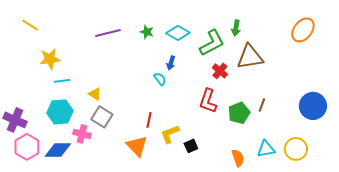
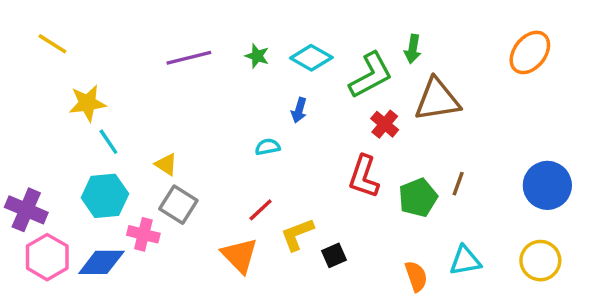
cyan semicircle: (160, 79) -> (268, 147), moved, turned -64
cyan line: (62, 81) -> (108, 142), turned 63
red line: (149, 120) -> (261, 210), turned 35
yellow circle: (296, 149) -> (540, 261), moved

